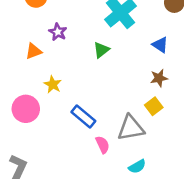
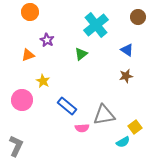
yellow square: (154, 106) -> (135, 127), moved
pink semicircle: (103, 145) -> (82, 128), turned 112
cyan semicircle: (137, 166) -> (123, 142), moved

